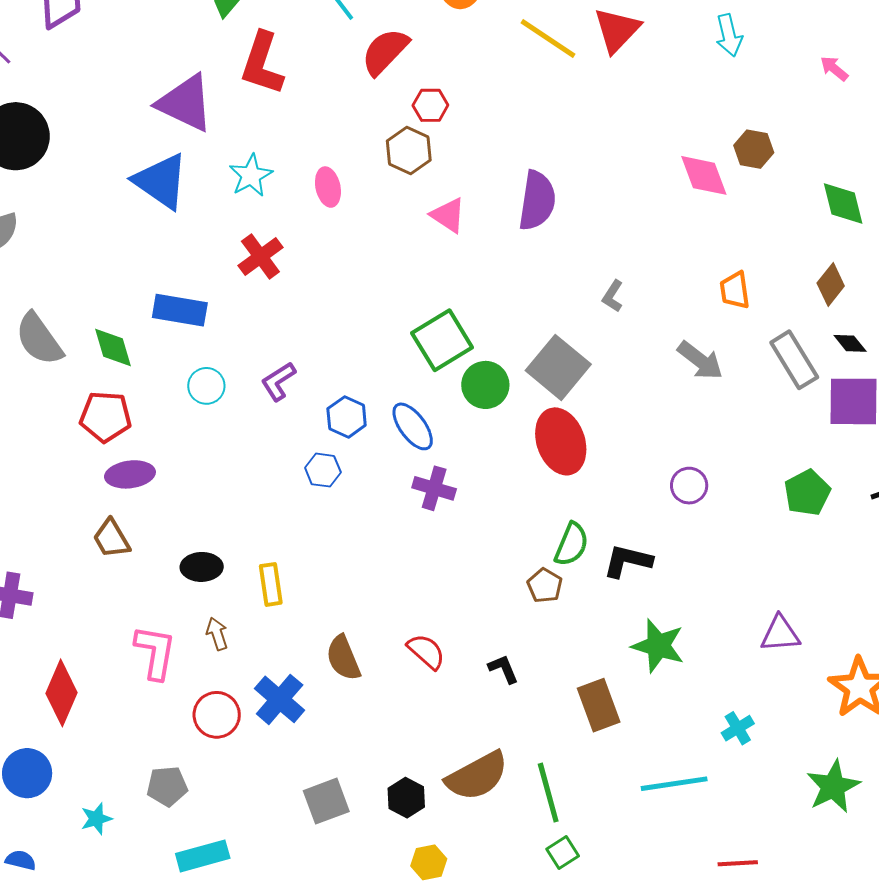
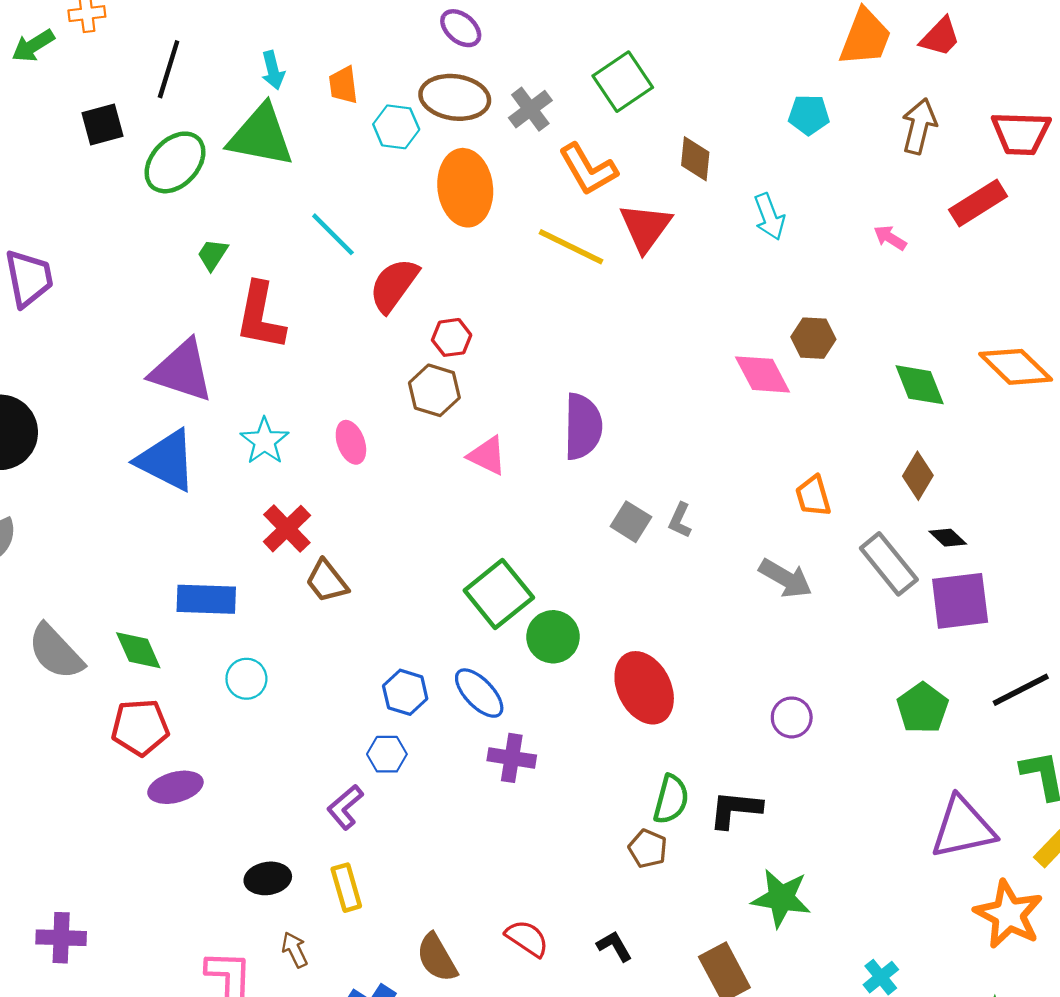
gray square: (558, 367) -> (631, 522), moved, size x0.6
purple L-shape: (278, 381) -> (345, 807), moved
brown trapezoid: (111, 539) -> (327, 581), moved
purple triangle: (780, 634) -> (963, 828), moved, size x1.5

